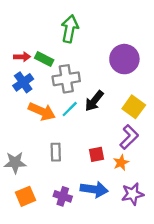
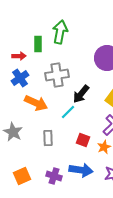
green rectangle: (44, 59) -> (38, 44), moved, turned 63
cyan line: (70, 109) -> (68, 112), moved
red square: (96, 154) -> (83, 140), turned 32
gray star: (15, 163) -> (13, 132), moved, turned 30

